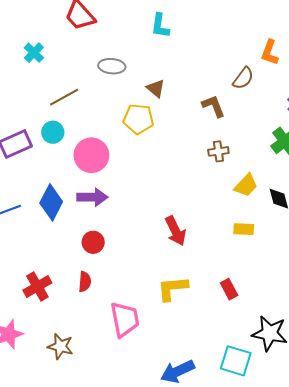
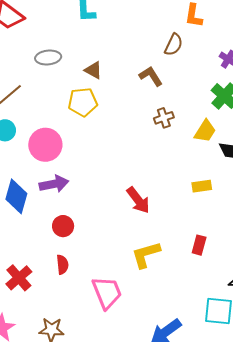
yellow trapezoid: (246, 185) -> (205, 131), moved
red rectangle: (229, 289) -> (199, 245), turned 54

